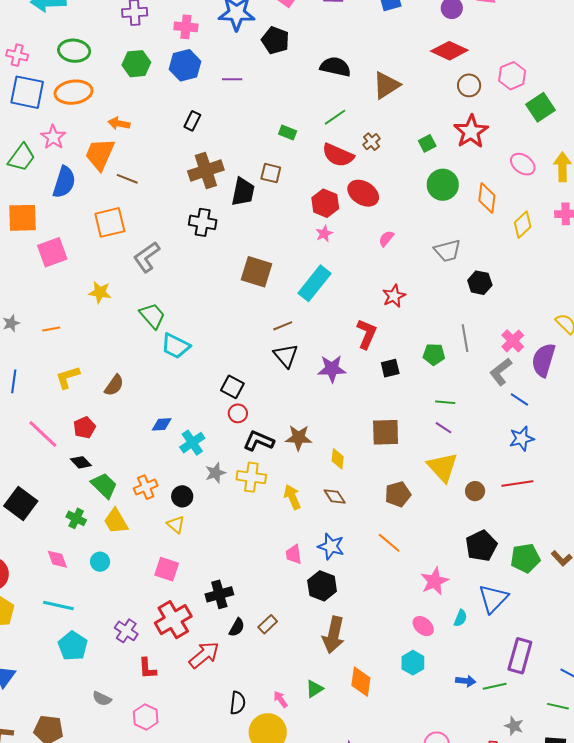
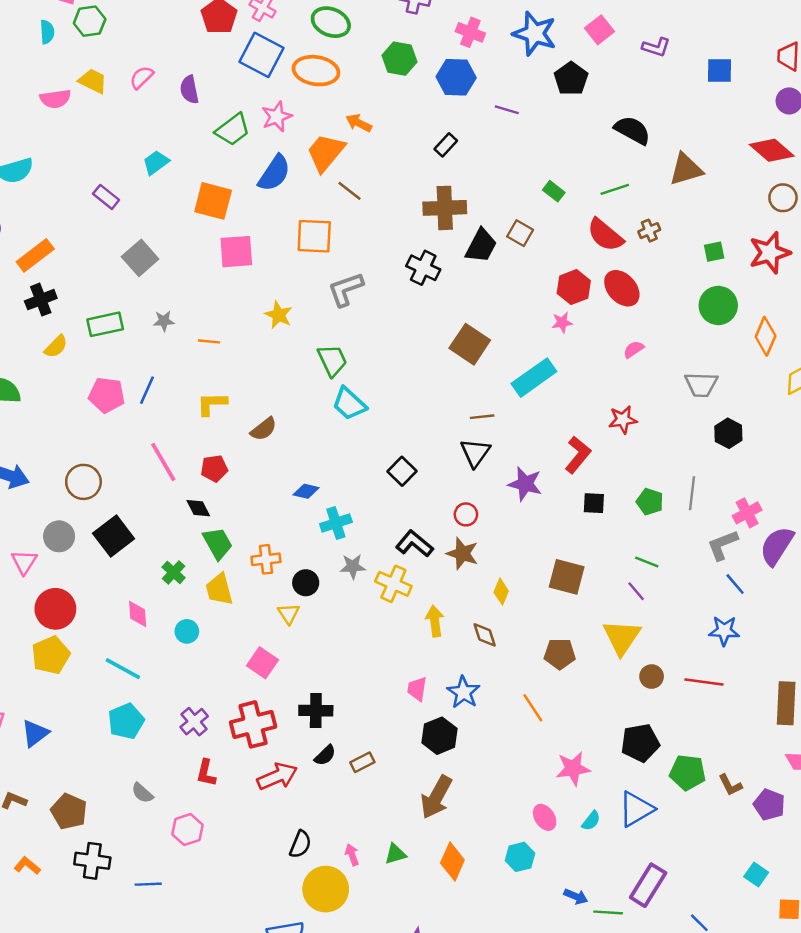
red circle: (238, 413) -> (466, 514), moved

